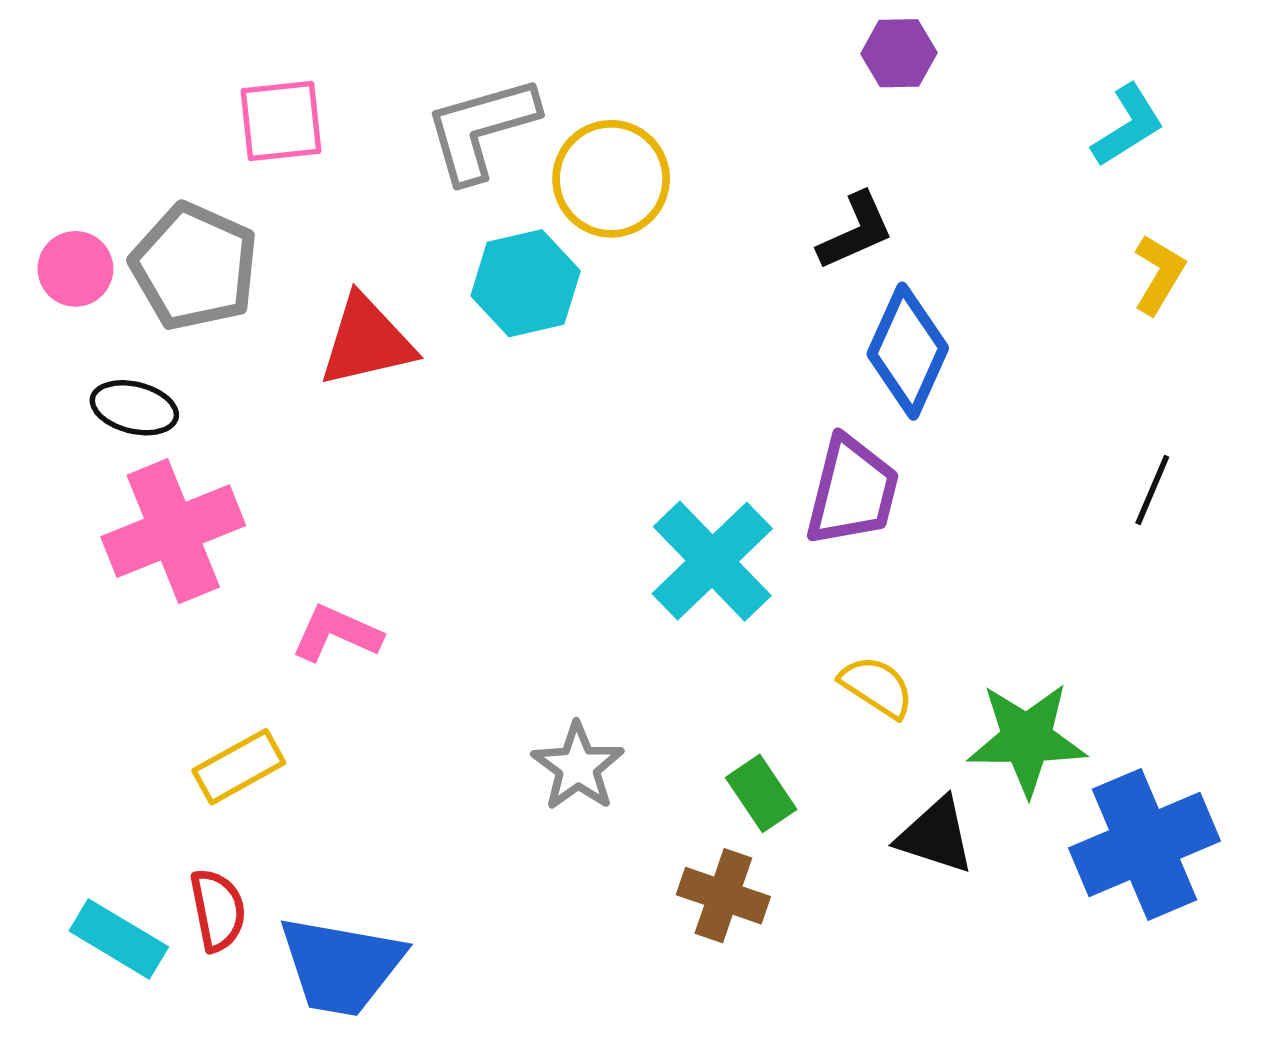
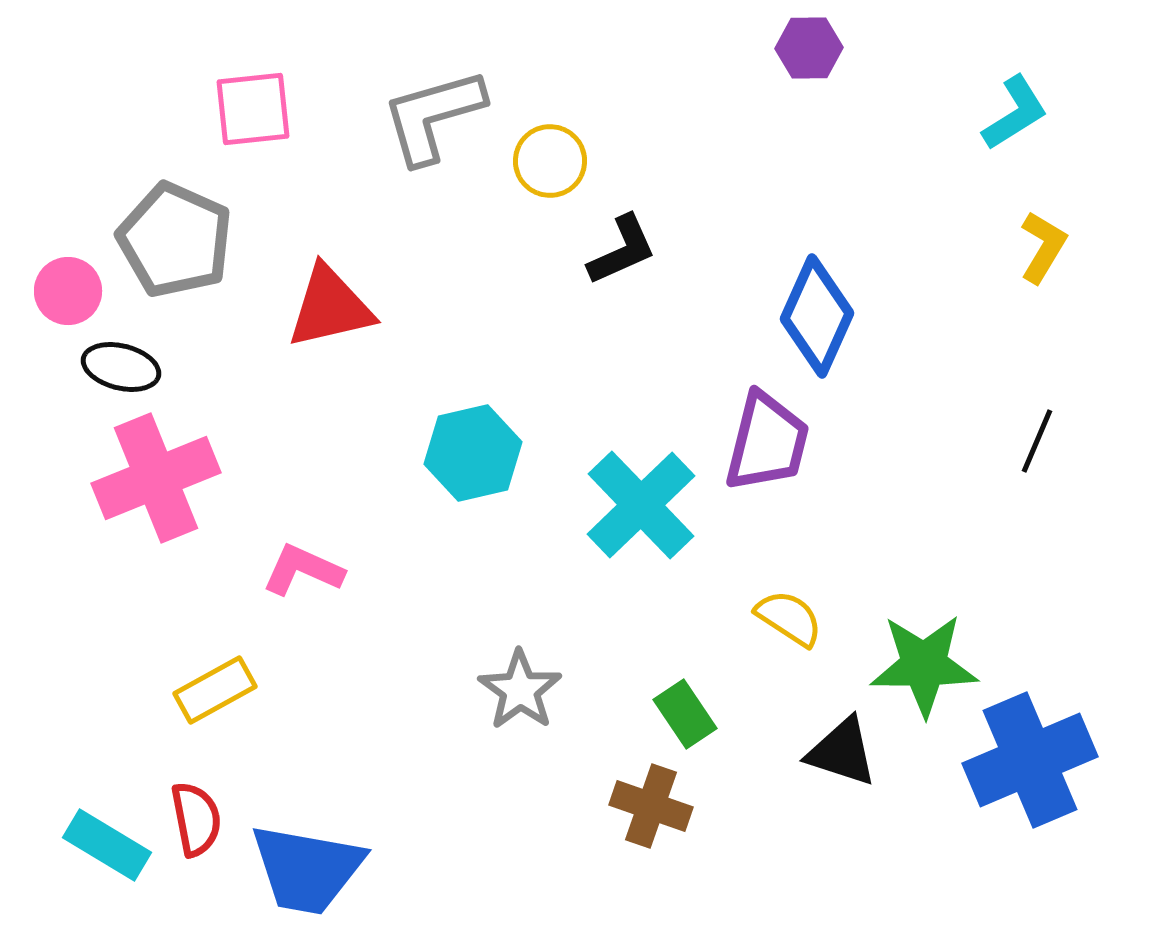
yellow circle: (611, 179) -> (550, 161), size x0.7
black L-shape: (856, 231) -> (622, 250), moved
pink circle: (75, 269) -> (68, 291), moved
cyan hexagon: (526, 283) -> (473, 453), moved

